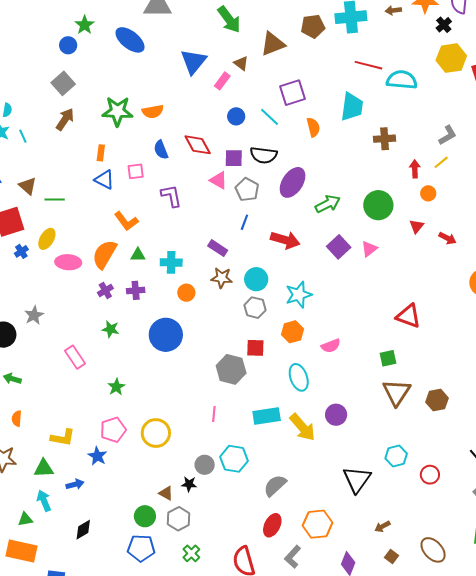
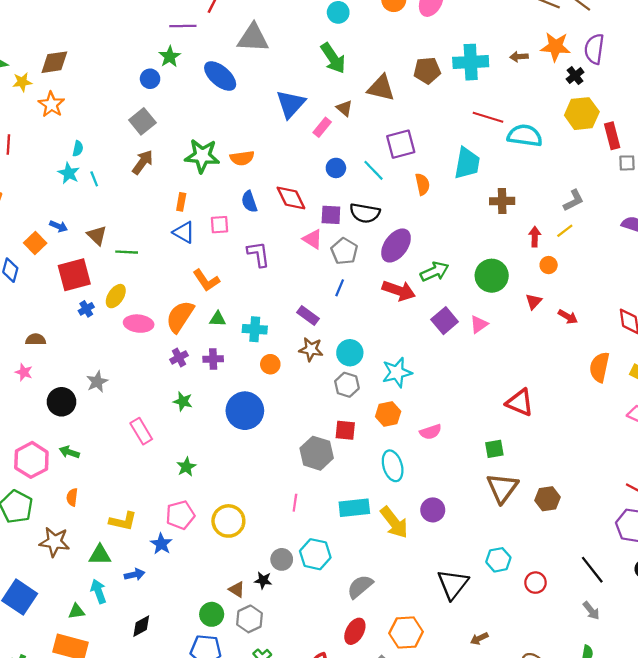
brown triangle: (273, 44) -> (381, 88), turned 32
red arrow: (285, 240) -> (399, 291), moved

